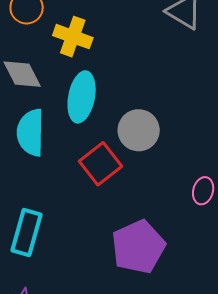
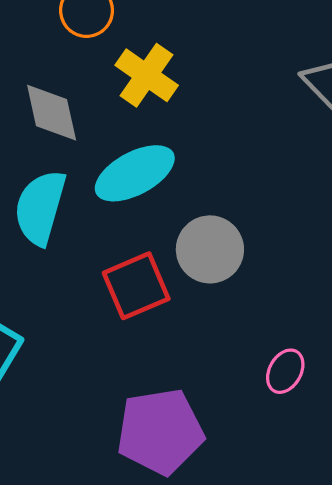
cyan ellipse: (82, 97) -> (135, 173), turned 36

